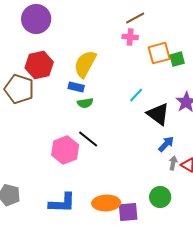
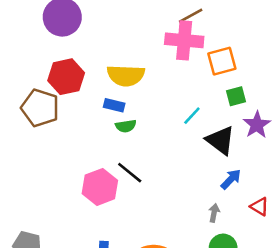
pink cross: (130, 37) -> (184, 40), size x1.8
green square: (177, 59) -> (236, 96), moved
yellow semicircle: (85, 64) -> (126, 75), turned -116
gray arrow: (173, 163) -> (214, 213), moved

